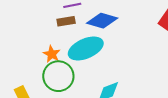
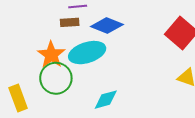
orange star: (52, 54) -> (51, 55), size x1.5

